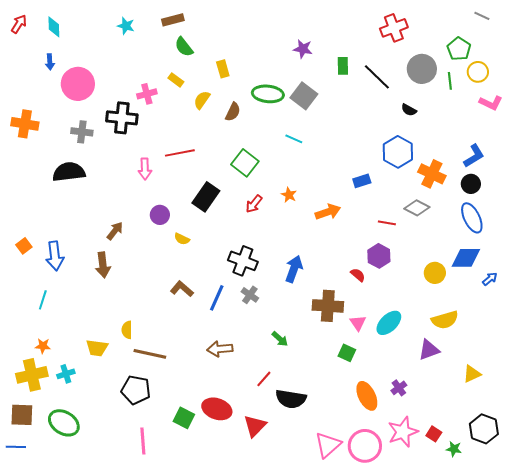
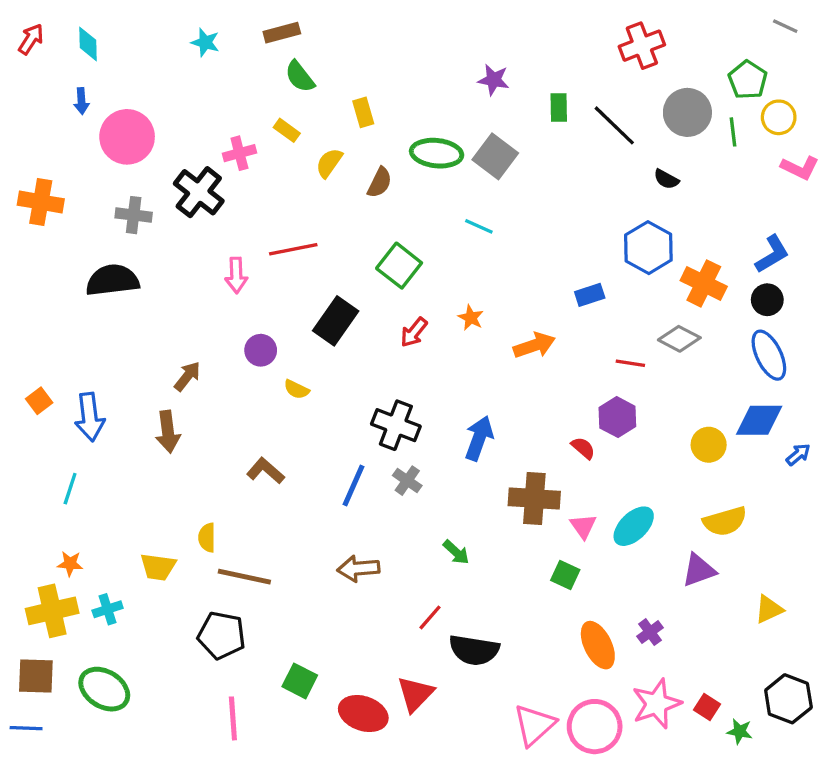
black cross: (122, 118) -> (199, 192), turned 32
brown L-shape: (182, 289) -> (266, 471), moved
red ellipse: (217, 409) -> (363, 714), moved

